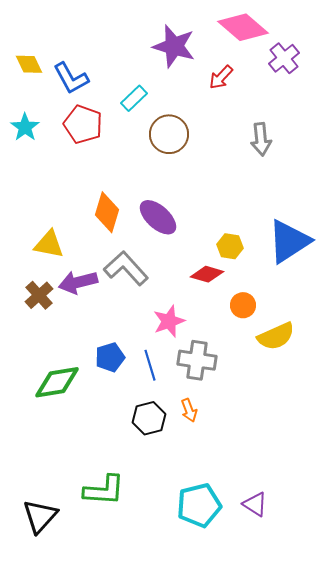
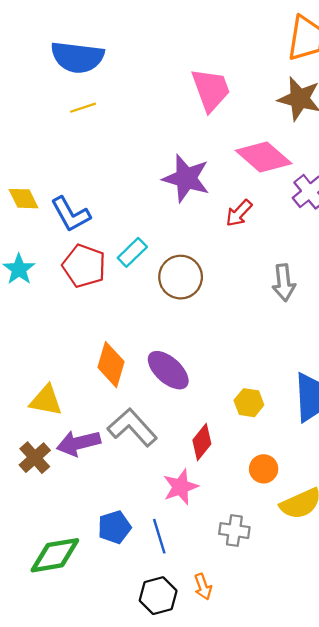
cyan rectangle: (134, 98) -> (132, 252), moved
red diamond: (207, 274) -> (202, 442), moved, turned -68
gray cross: (197, 360) -> (234, 531), moved, size x0.7

